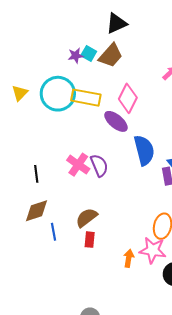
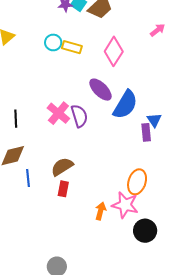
cyan circle: (58, 94) -> (53, 42), moved, size x0.5
yellow rectangle: (86, 98) -> (72, 47), size x0.7
purple ellipse: (116, 121) -> (100, 90), moved
blue semicircle: (144, 150) -> (125, 105), turned 40

